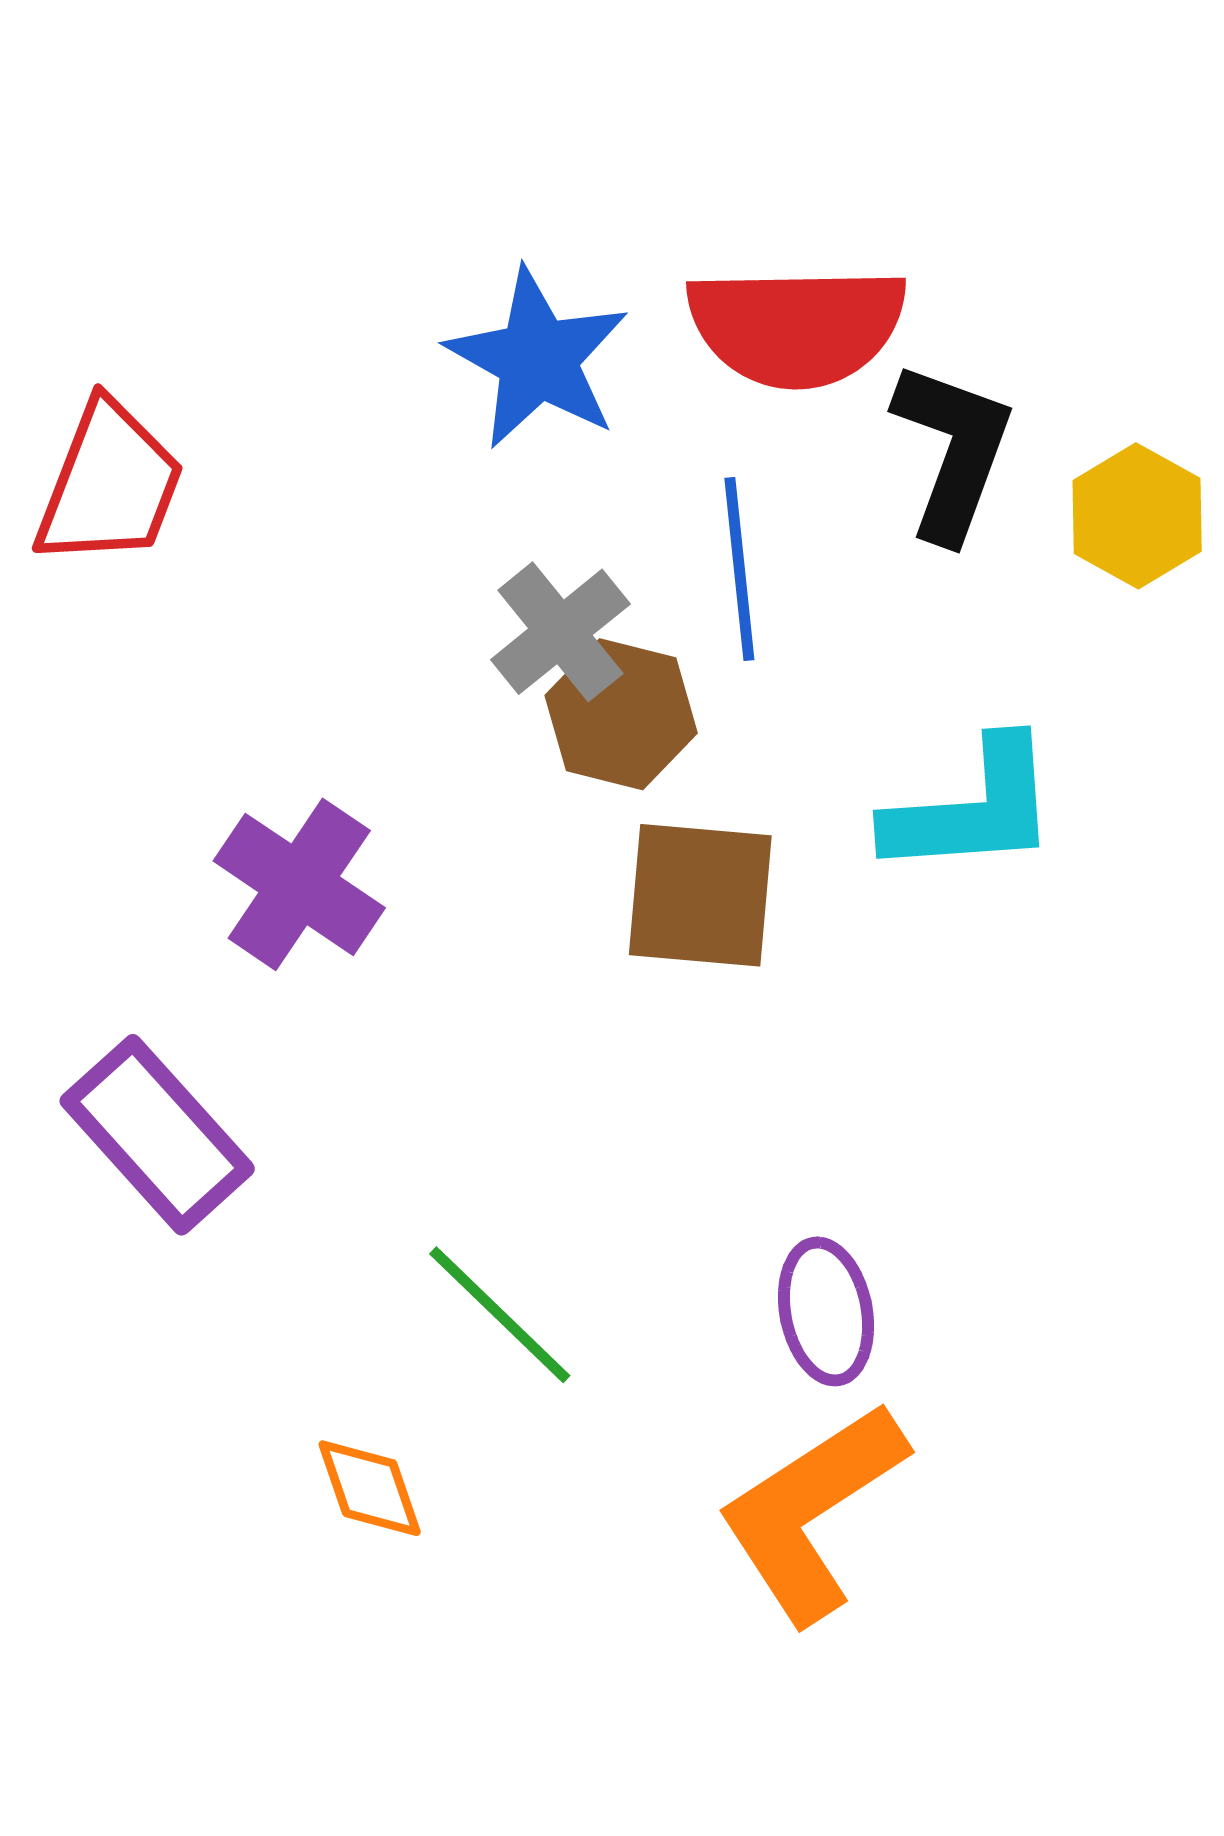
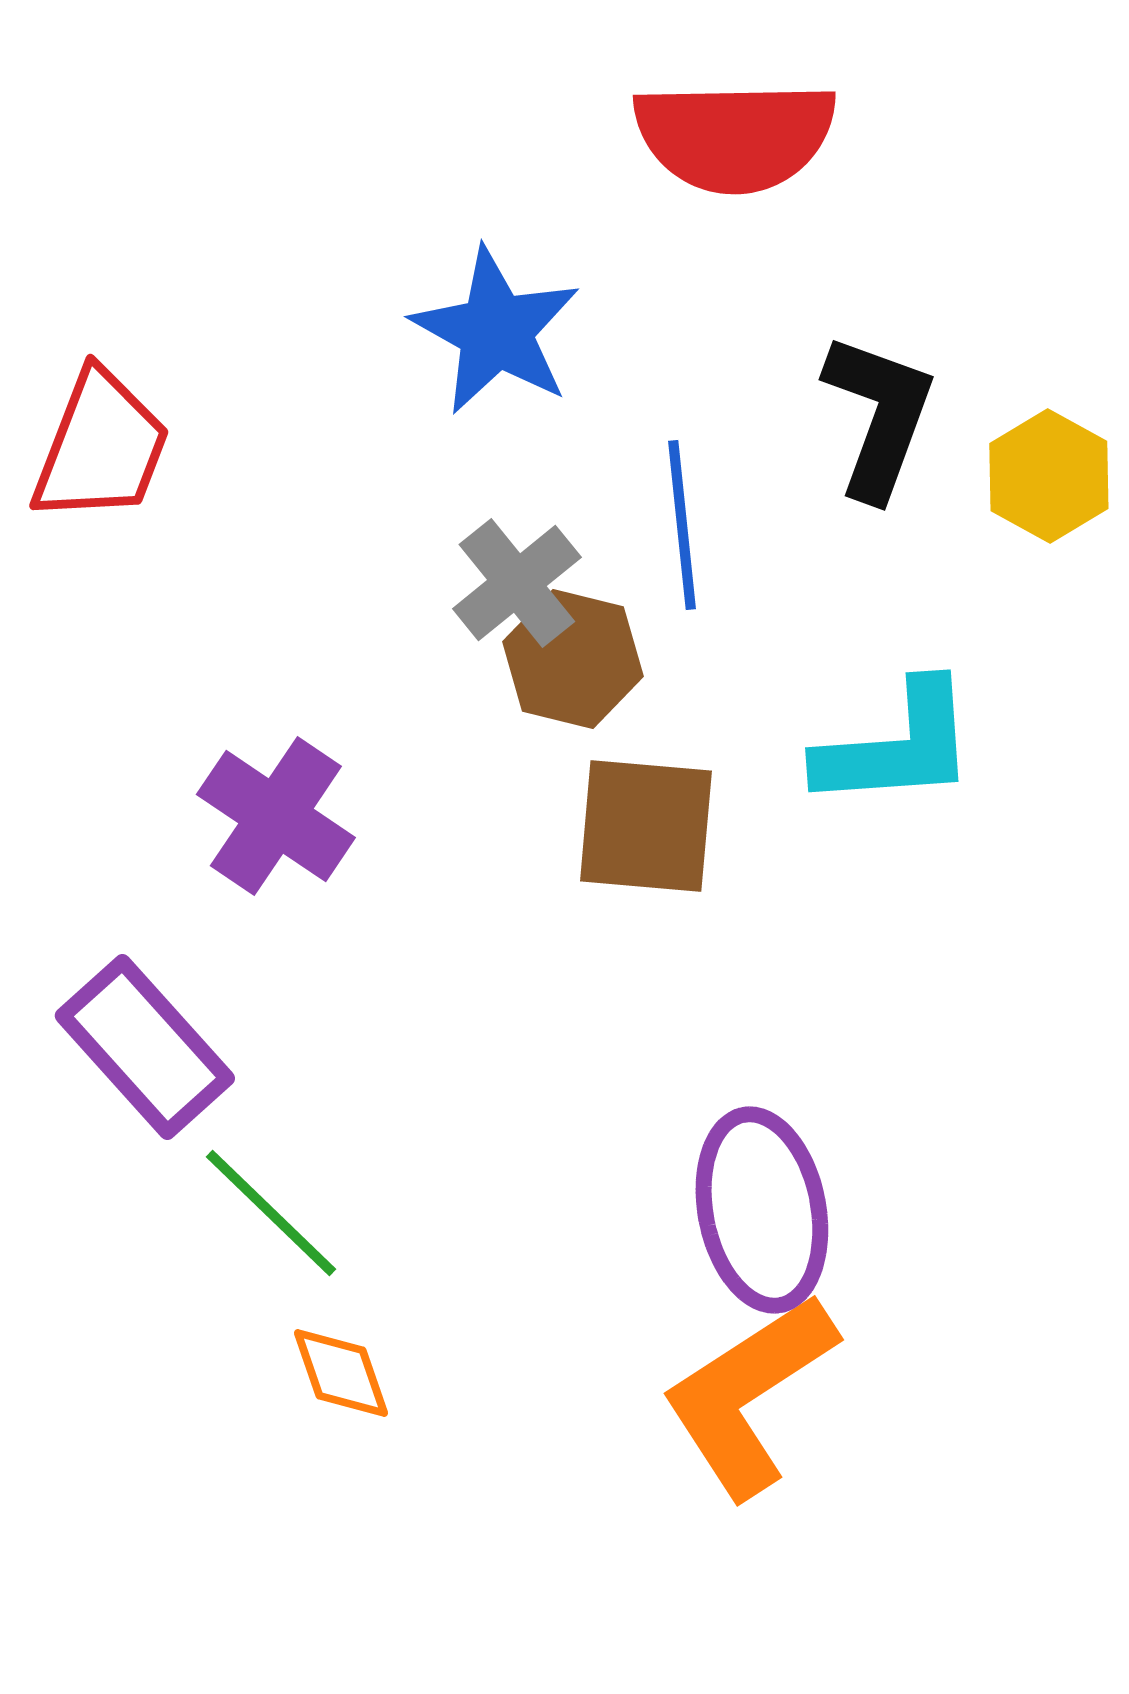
red semicircle: (797, 326) -> (735, 136), moved
purple ellipse: (826, 1311) -> (762, 1210), size x1.5
green line: (500, 1315) -> (271, 1213), moved

